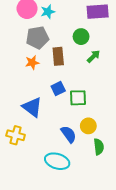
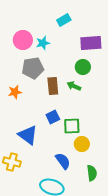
green circle: (81, 37) -> (83, 67), moved
green arrow: (93, 56) -> (74, 86), moved, turned -112
orange star: (32, 63) -> (15, 92), moved
yellow circle: (88, 126) -> (82, 144), moved

